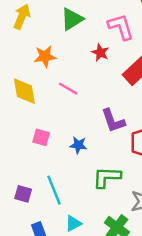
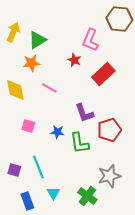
green triangle: (72, 19) -> (37, 40), moved
pink L-shape: (121, 27) -> (90, 40), turned -140
green L-shape: (107, 177) -> (79, 143), moved, turned -100
cyan triangle: (73, 223) -> (53, 193), turned -32

